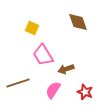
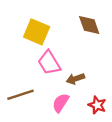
yellow square: (32, 28) -> (37, 32), size x1.6

